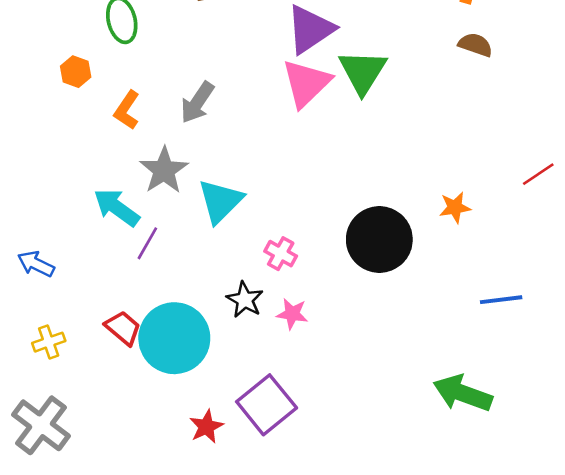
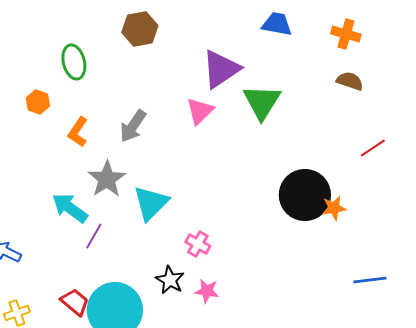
pink triangle: (306, 83) -> (200, 111), moved, size x0.7
red line: (538, 174) -> (373, 148), moved
black circle: (379, 239) -> (305, 195), moved

